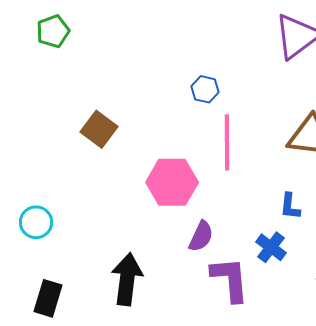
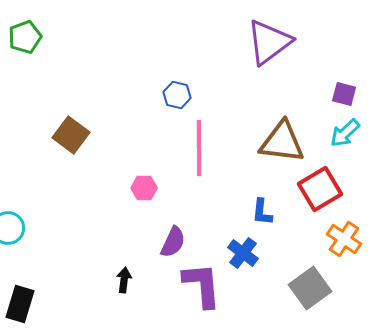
pink hexagon: (172, 182) -> (144, 188), size x0.5
black arrow: (127, 279) -> (124, 280), moved, size x0.5

